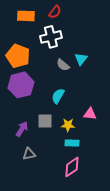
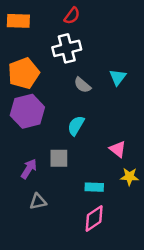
orange rectangle: (26, 16) -> (18, 21), moved
orange pentagon: (18, 56) -> (24, 73), turned 30
cyan triangle: (81, 59) -> (118, 77), moved
pink triangle: (90, 114) -> (118, 149), turned 32
yellow star: (68, 125) -> (130, 177), moved

